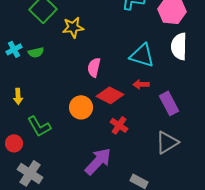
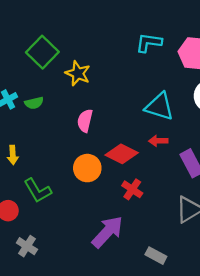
yellow star: (73, 27) -> (78, 73), turned 30
pink semicircle: (94, 67) -> (85, 121), moved
gray cross: (30, 173) -> (27, 246), size x0.7

